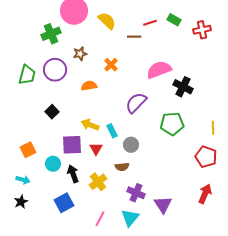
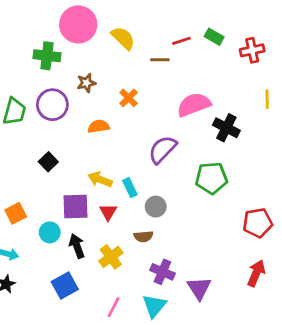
green cross: (51, 34) -> (47, 56), turned 30
yellow line: (213, 128) -> (267, 99), moved
red pentagon: (206, 157) -> (258, 223), turned -30

